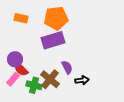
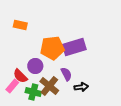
orange pentagon: (56, 18) -> (52, 48), moved
purple rectangle: (53, 40) -> (74, 47), moved
purple circle: (15, 59) -> (35, 66), moved

